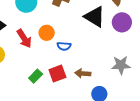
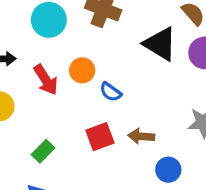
blue semicircle: (64, 46) -> (111, 92), turned 32
green rectangle: (36, 76) -> (43, 151), moved

